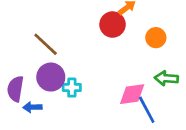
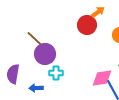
purple circle: (51, 77) -> (45, 54), moved
blue arrow: (32, 107) -> (36, 88), moved

